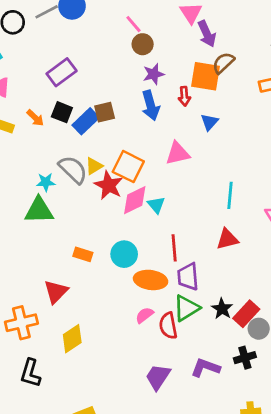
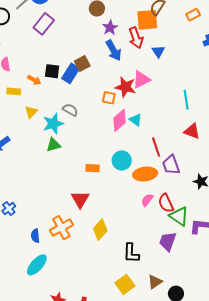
purple rectangle: (62, 72) -> (44, 24), moved
red arrow: (184, 96) -> (136, 38), size x1.5
yellow triangle: (94, 166) -> (31, 112), moved
orange square: (128, 167) -> (109, 98), size x0.6
gray semicircle: (73, 170) -> (70, 110), size x0.7
cyan star: (46, 182) -> (53, 124), size x1.5
red star: (109, 185) -> (125, 87), moved
green triangle: (39, 210) -> (53, 145), size x0.7
red triangle: (227, 239) -> (192, 131), turned 48
green triangle: (186, 308) -> (179, 216), moved, turned -40
black L-shape: (30, 373) -> (131, 253), moved

